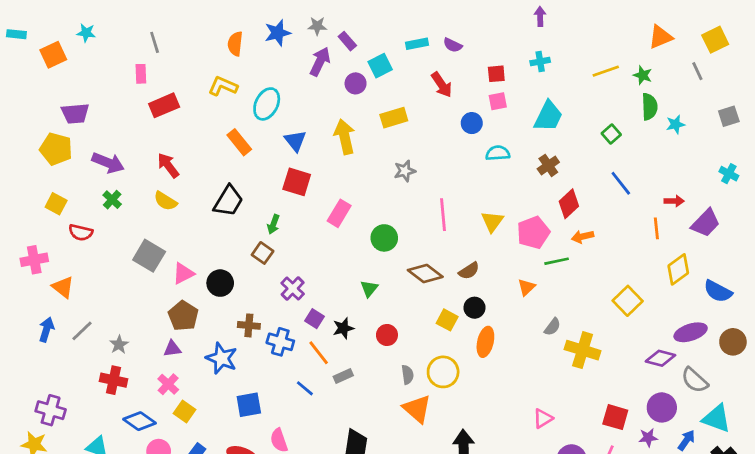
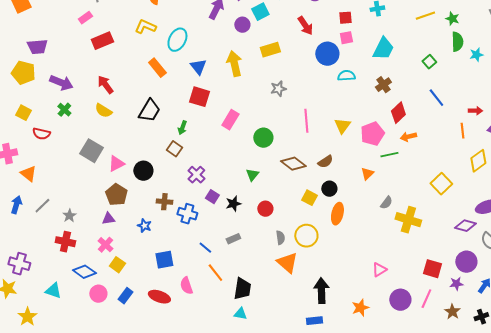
pink rectangle: (141, 74) -> (85, 18), turned 56
blue circle: (472, 123) -> (327, 54), size x1.5
orange line: (319, 353) -> (215, 273), moved
blue star: (222, 358) -> (144, 226), size x0.6

